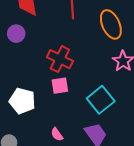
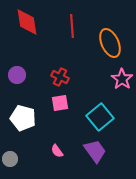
purple circle: (16, 34) -> (17, 75), moved
red cross: (60, 59) -> (60, 77), size x0.7

